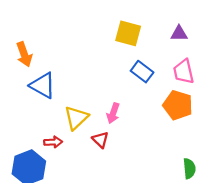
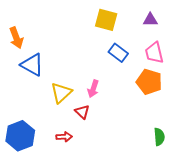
red arrow: (53, 142) -> (64, 137), moved

